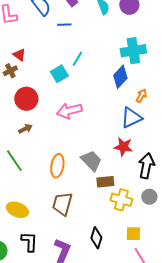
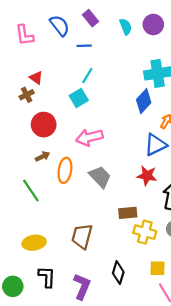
cyan line: (77, 59) -> (87, 76), moved
gray trapezoid: (91, 161) -> (100, 177), moved
orange ellipse: (57, 166) -> (65, 170), moved
yellow ellipse: (17, 210) -> (34, 243), turned -30

